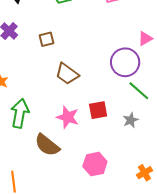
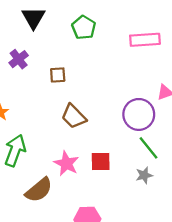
gray star: (131, 120) -> (144, 175), moved
brown semicircle: (47, 145) -> (39, 190), turned -88

